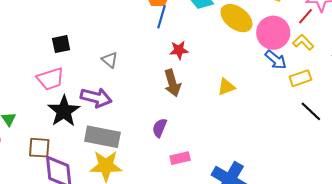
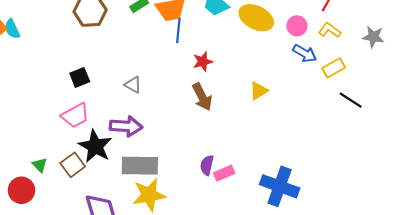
pink circle: (273, 33) -> (297, 26), size x0.6
purple semicircle: (160, 128) -> (207, 165), moved
brown square: (39, 148) -> (73, 165), moved, turned -30

